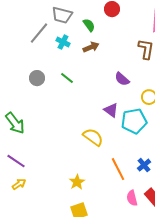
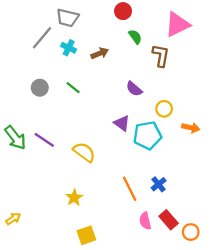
green semicircle: (89, 25) -> (135, 37), moved
yellow semicircle: (93, 137) -> (84, 152), moved
purple line: (16, 161) -> (44, 140), moved
yellow star: (77, 182) -> (74, 198), moved
yellow arrow: (19, 184) -> (13, 219), moved

